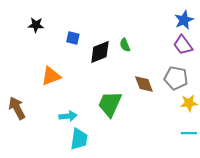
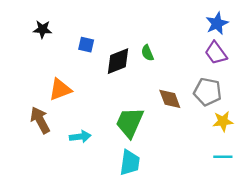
brown arrow: (17, 108) -> (40, 120), moved
cyan trapezoid: (79, 139) -> (130, 163), moved

